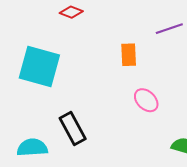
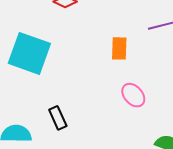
black rectangle: (73, 129) -> (58, 118), size x0.7

